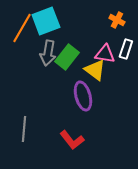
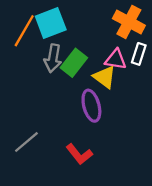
orange cross: (117, 20) -> (129, 22), size x1.8
gray line: (24, 129) -> (26, 142), turned 45

